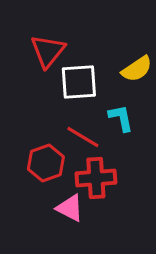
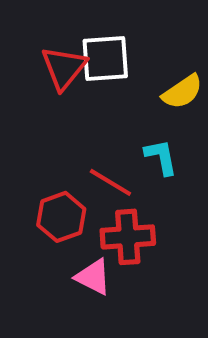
white square: (79, 82) -> (105, 59), moved

